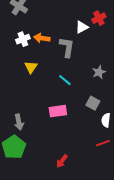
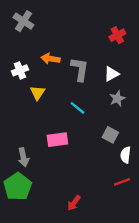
white triangle: (82, 27) -> (111, 74), moved
white cross: (23, 39) -> (20, 70), moved
pink rectangle: (58, 111) -> (57, 140), moved

